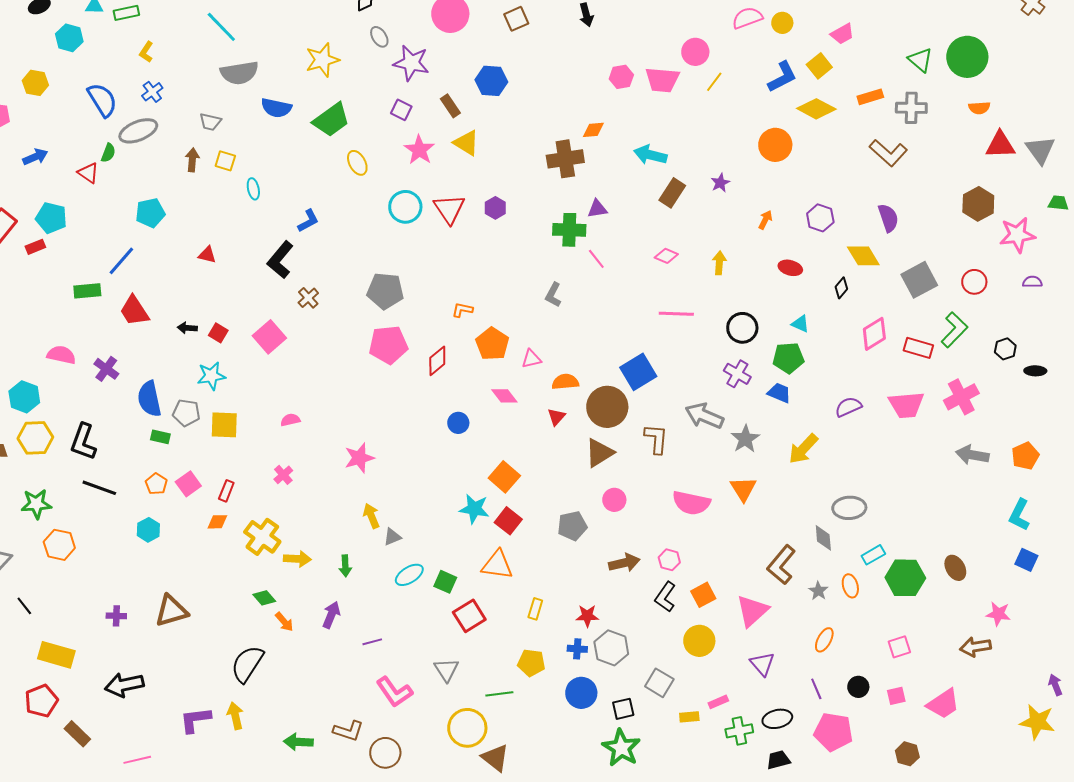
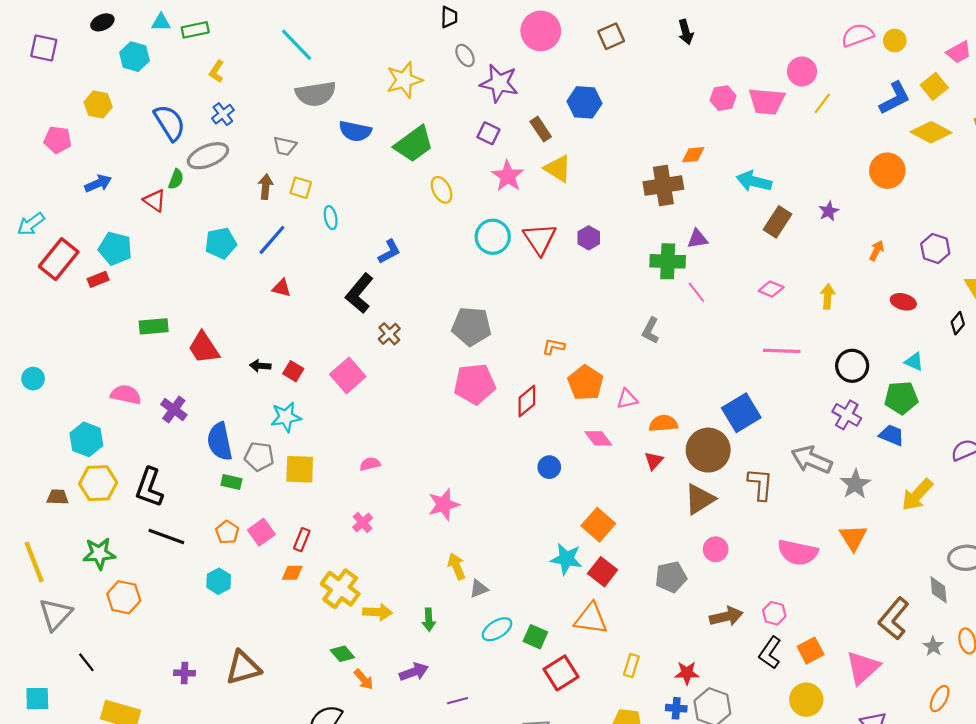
blue line: (121, 261) -> (272, 240), moved
purple arrow: (331, 615) -> (414, 672), turned 48

